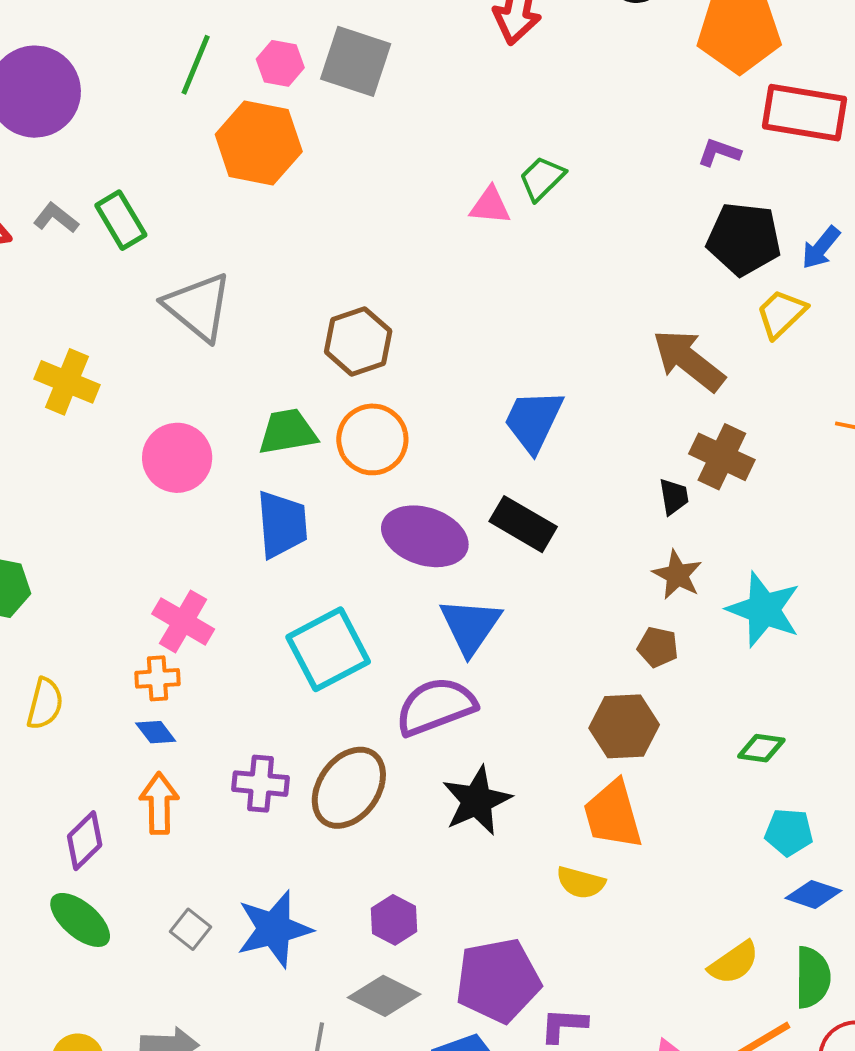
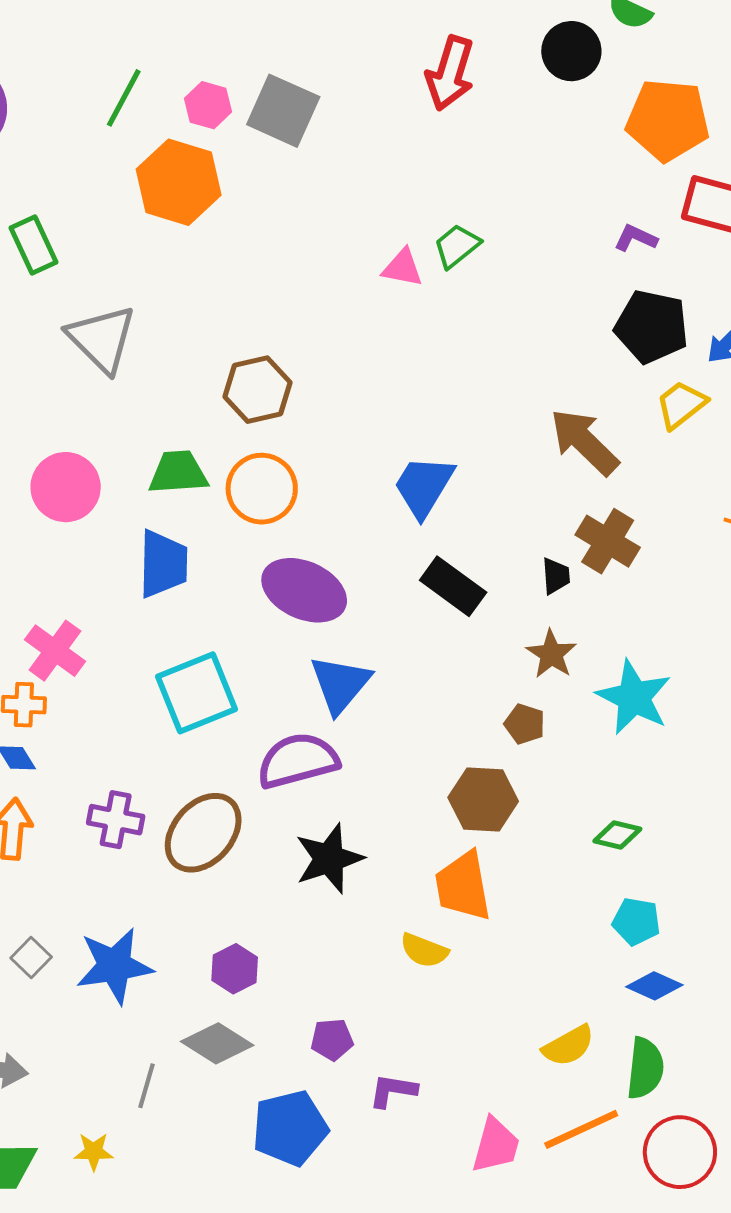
black rectangle: (523, 524) -> (453, 586), moved
purple pentagon: (498, 981) -> (332, 1040), size x0.5

